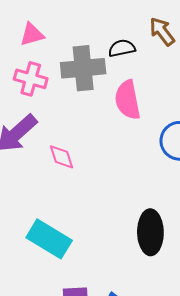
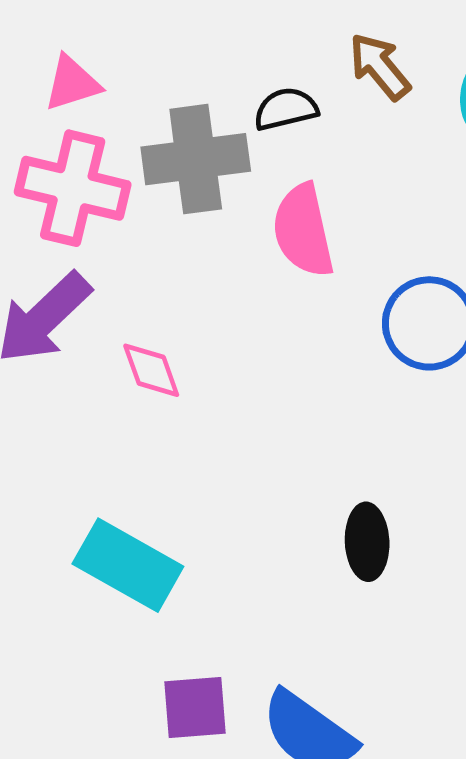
pink cross: (31, 79) -> (73, 188), size x1.4
black ellipse: (150, 232) -> (367, 542), size x0.7

